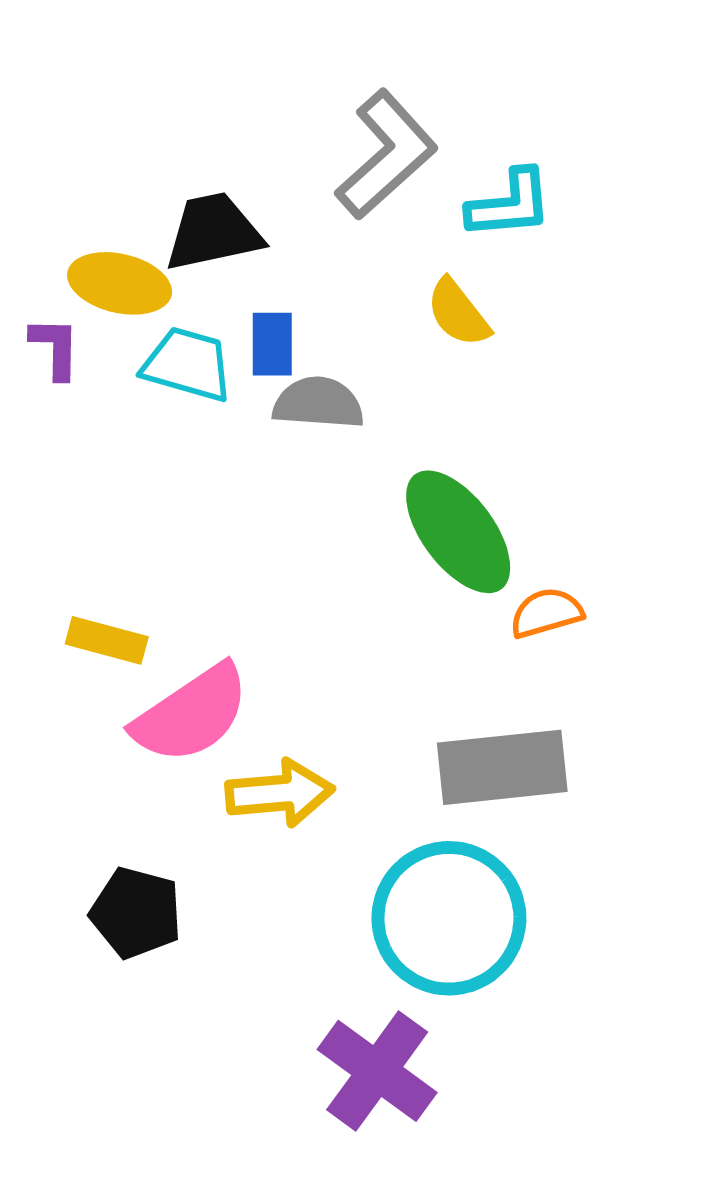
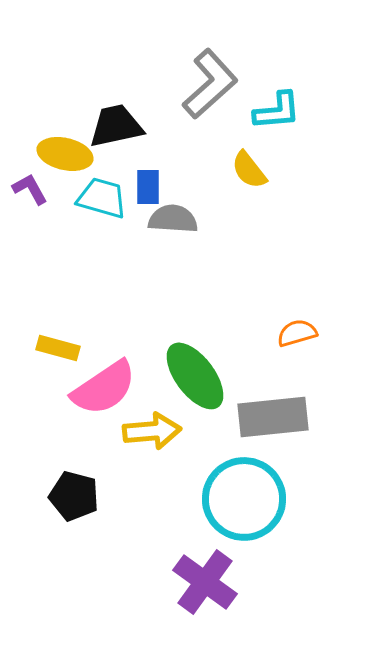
purple L-shape: (55, 348) -> (30, 189), turned -30
green ellipse: (458, 532) -> (195, 376), moved

